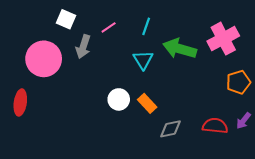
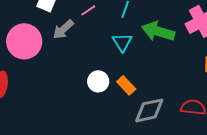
gray arrow: (83, 47) -> (63, 29), turned 30
gray diamond: (170, 129) -> (149, 110), size x1.4

